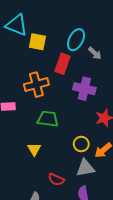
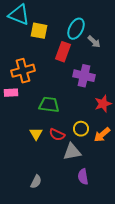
orange cross: (36, 85) -> (23, 71), moved
gray triangle: (85, 168) -> (72, 152), moved
red semicircle: (56, 179) -> (57, 135), moved

